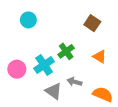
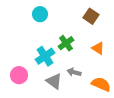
cyan circle: (28, 20) -> (40, 14), moved
pink circle: (17, 69) -> (19, 75), moved

